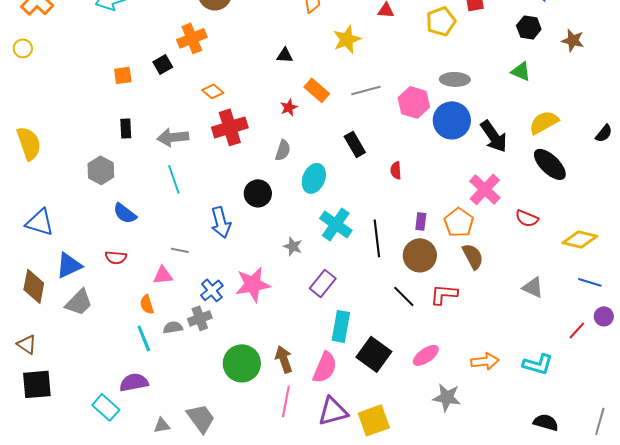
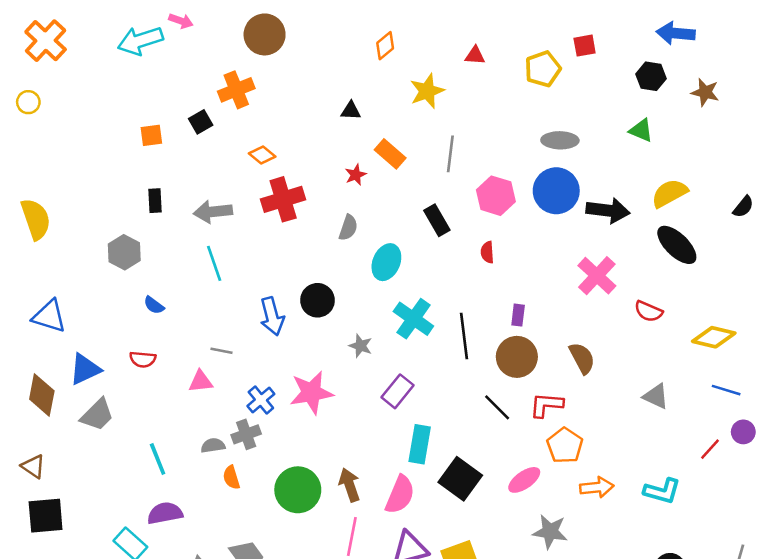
gray line: (366, 90) -> (450, 154), turned -68
pink hexagon: (414, 102) -> (496, 196), moved
black arrow: (494, 136) -> (608, 210), turned -48
black circle: (258, 193) -> (317, 300), moved
blue semicircle: (125, 213) -> (154, 305), size x0.7
orange pentagon: (459, 222) -> (565, 445), moved
orange semicircle: (147, 304) -> (231, 477), moved
cyan line: (144, 338) -> (158, 459), moved

